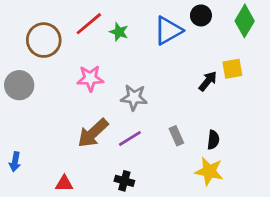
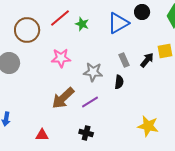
gray rectangle: (176, 136) -> (124, 60), moved
black semicircle: (213, 140) -> (119, 82), moved

